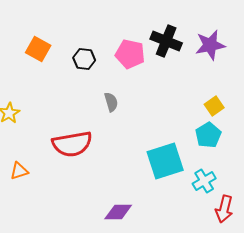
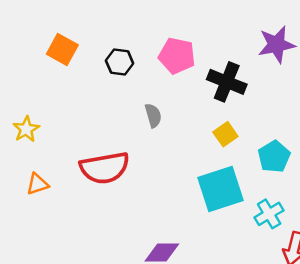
black cross: (166, 41) -> (227, 82), moved
yellow square: (214, 106) -> (225, 134), moved
orange triangle: (19, 171) -> (37, 184), moved

